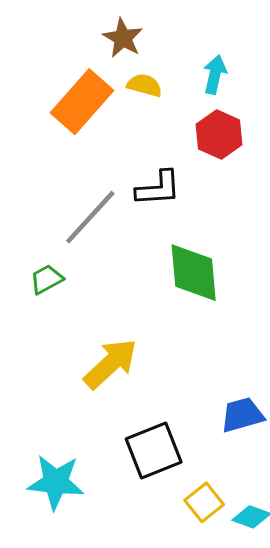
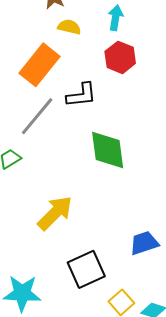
orange rectangle: (82, 102) -> (40, 65), moved

